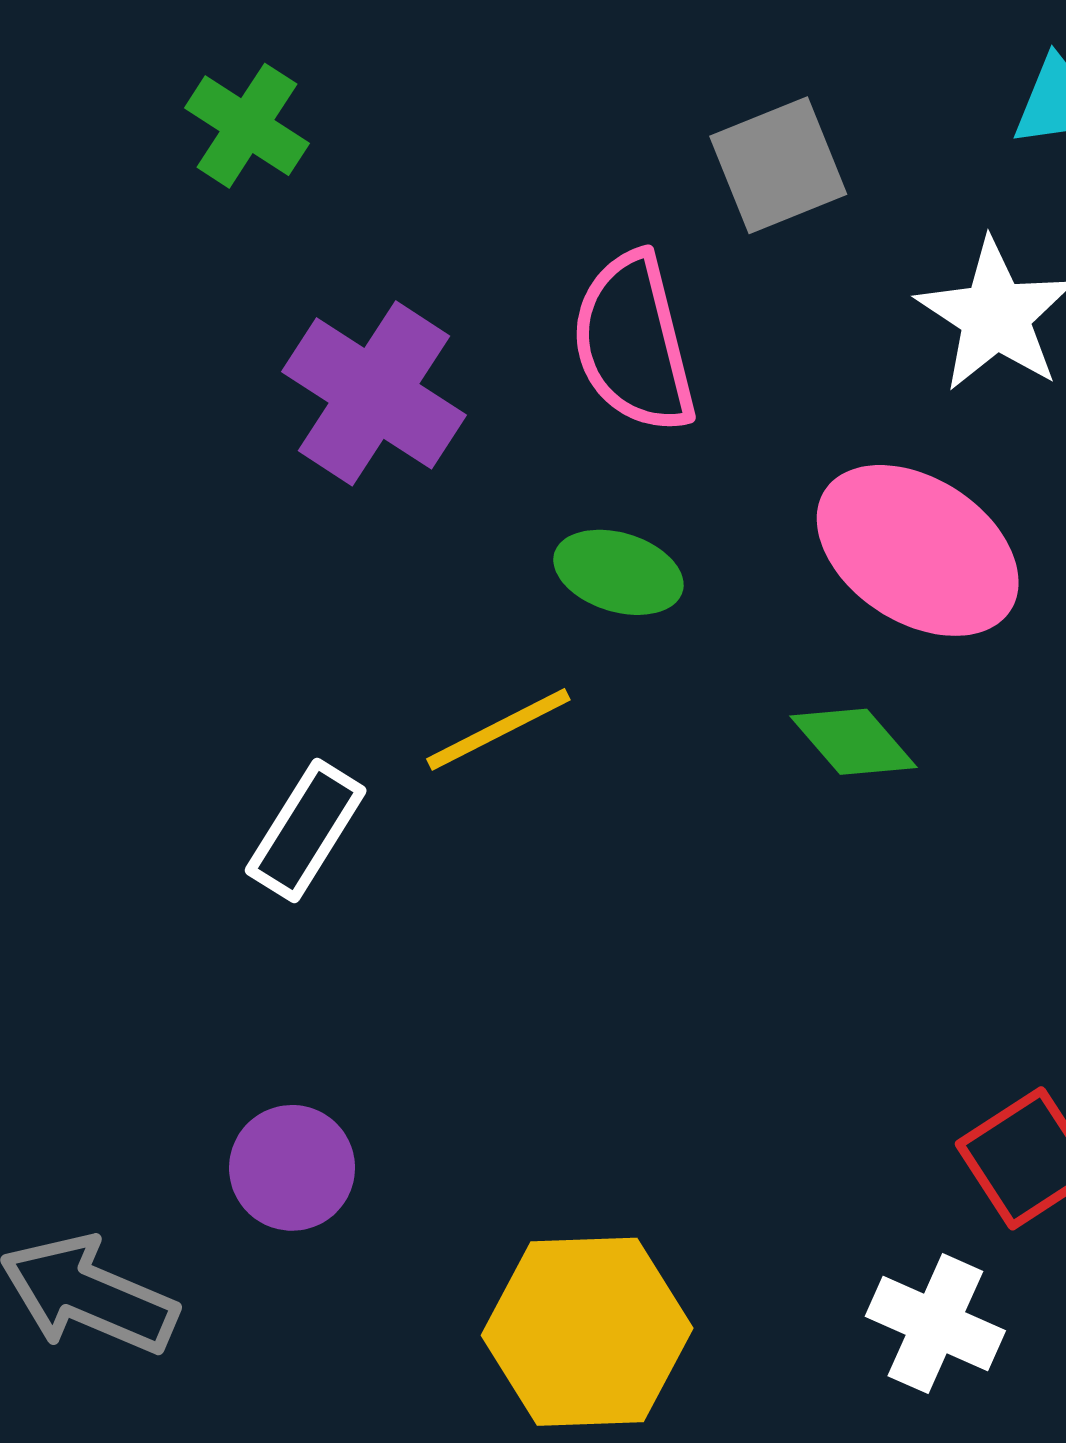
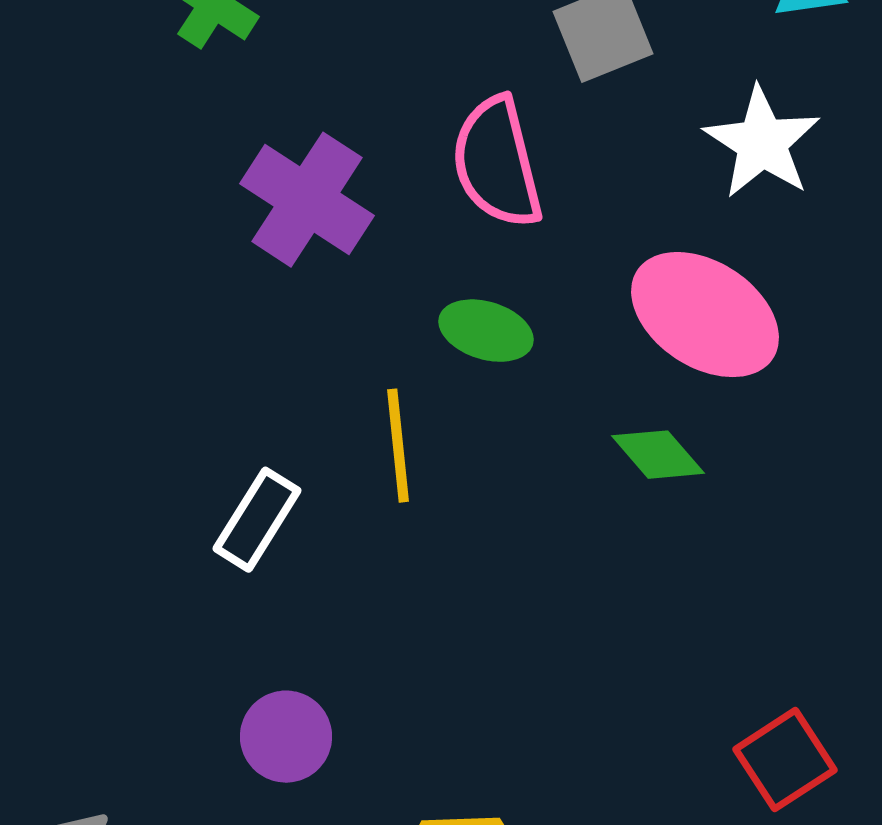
yellow line: (498, 729) -> (398, 446), turned -69
purple circle: (292, 1168) -> (286, 737), moved

